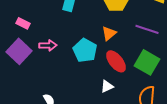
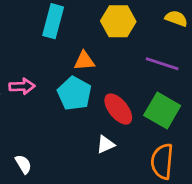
orange triangle: (109, 33) -> (84, 61), moved, turned 35

